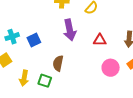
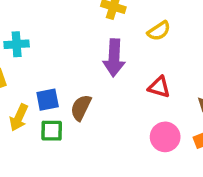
blue square: (34, 40) -> (48, 100), moved
green square: (45, 81) -> (52, 131), turned -32

